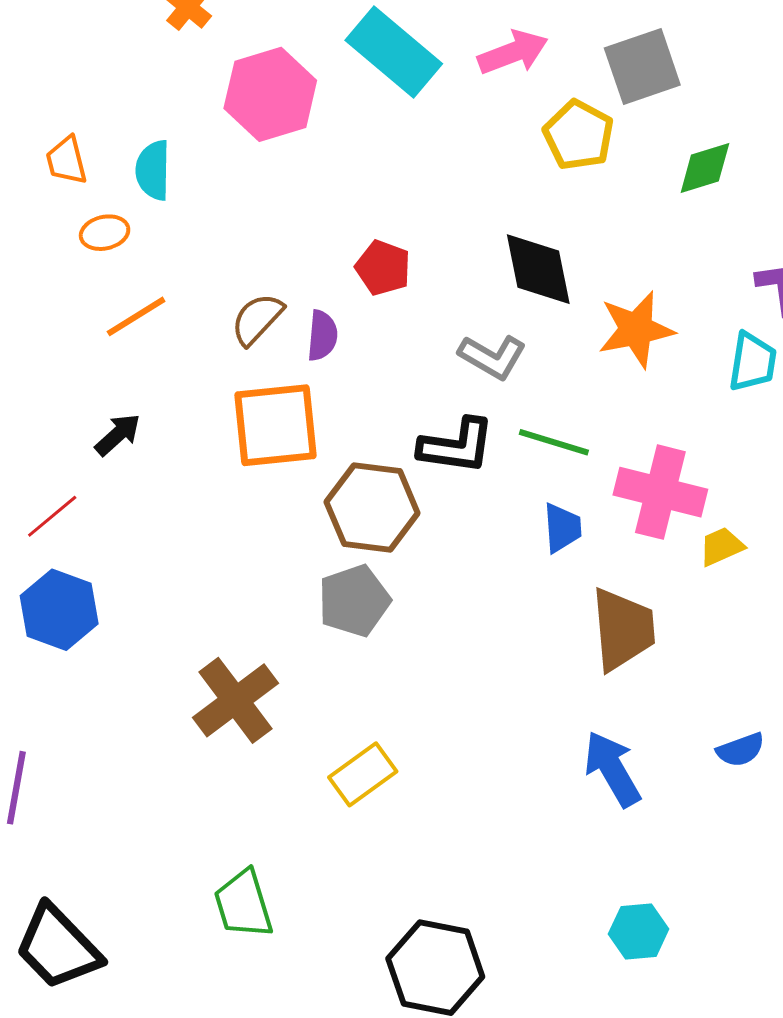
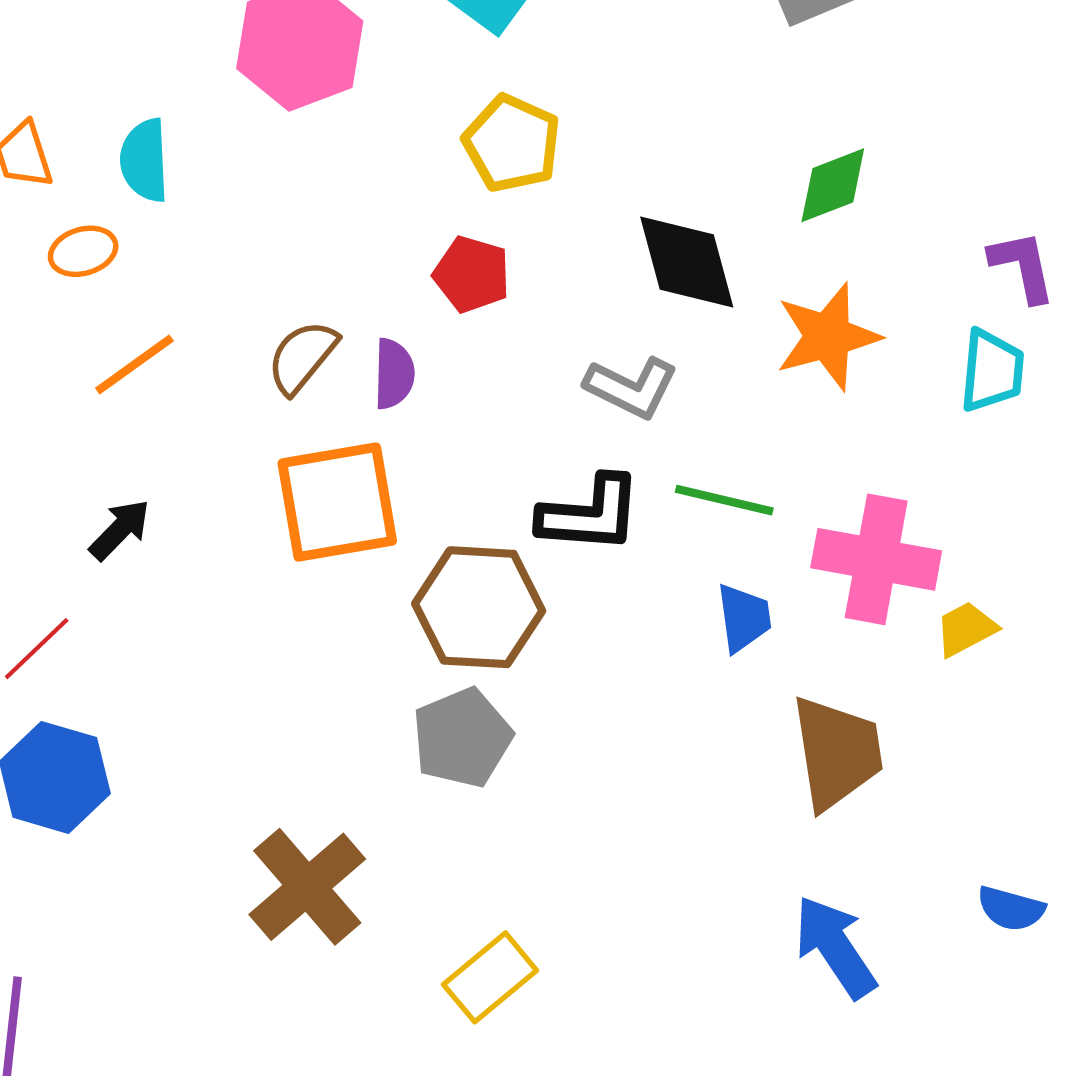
yellow pentagon: (579, 135) -> (512, 143), moved
green diamond: (705, 168) -> (833, 185), moved
blue semicircle: (741, 750) -> (1011, 909), turned 39

